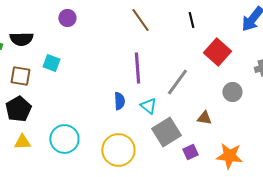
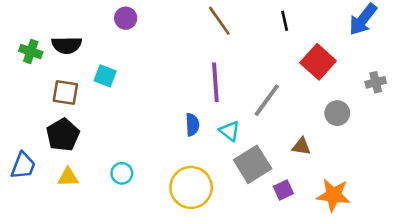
cyan circle: (64, 139) -> (122, 173), size x0.6

